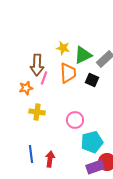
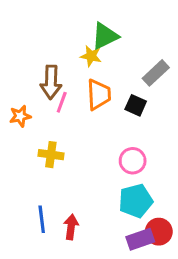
green triangle: (83, 55) -> (105, 36), moved
orange star: (26, 88) -> (20, 116), moved
pink circle: (75, 120) -> (133, 161), moved

